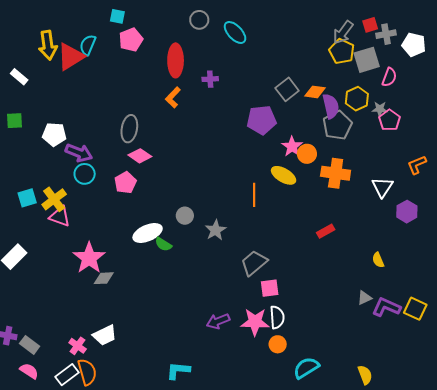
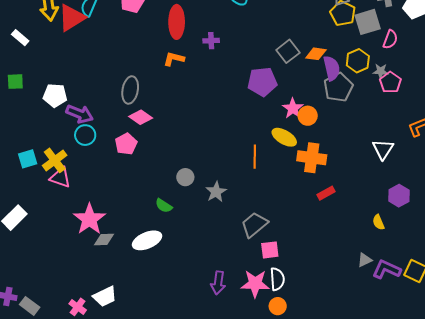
orange L-shape: (173, 97) -> (174, 59), turned 60
orange cross: (336, 173) -> (312, 158), moved
purple hexagon: (407, 212) -> (399, 196), moved
white ellipse: (148, 233) -> (147, 240), moved
purple arrow: (218, 321) -> (218, 283), turned -60

